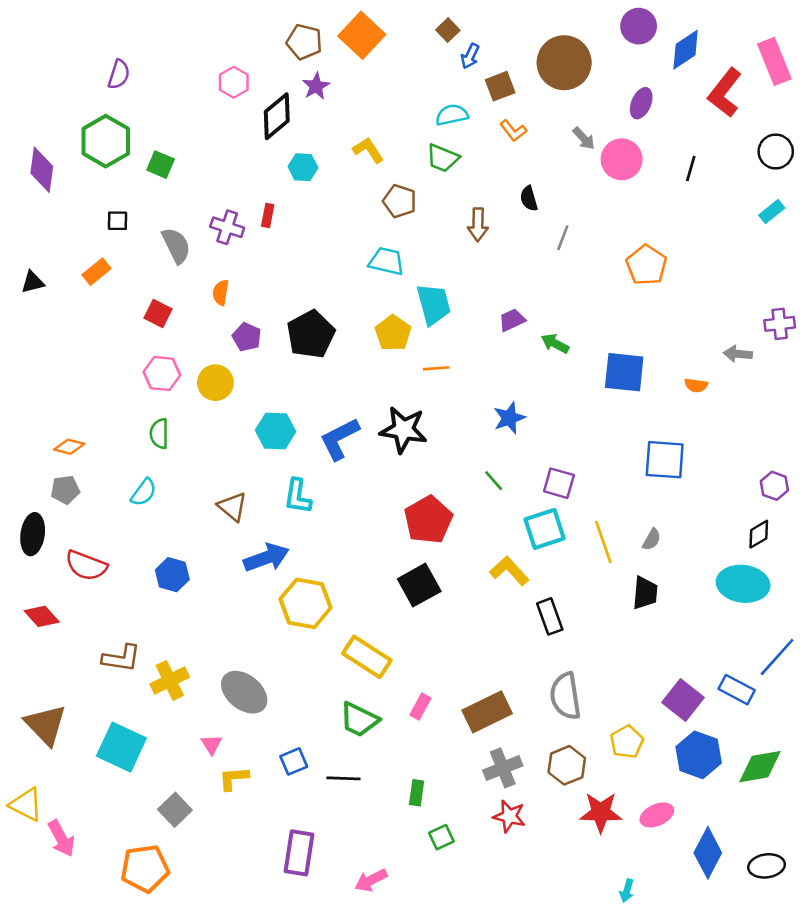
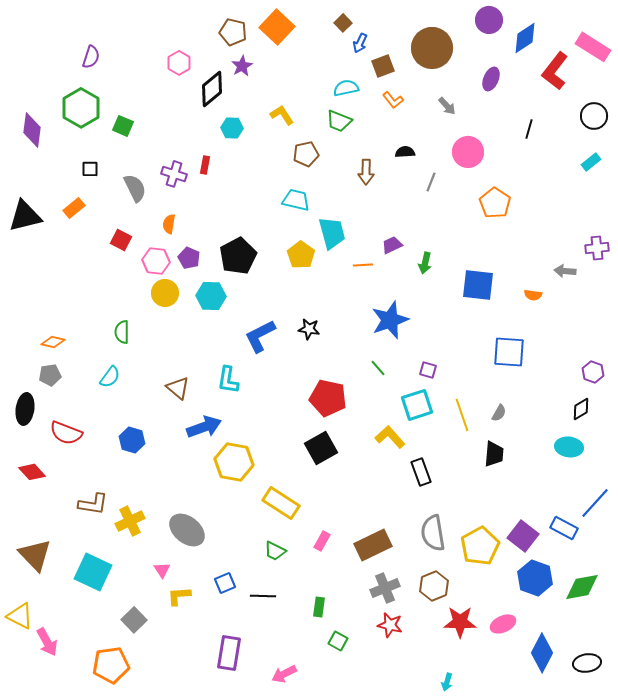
pink rectangle: (774, 61) -> (593, 47), turned -36
pink circle: (622, 159) -> (468, 152), moved
black semicircle: (529, 199) -> (405, 152), turned 102
brown pentagon: (400, 201) -> (306, 154), turned -30
black triangle: (33, 282) -> (25, 216), size x1.8
green arrow: (555, 343) -> (425, 263), turned -105
orange line: (436, 368) -> (363, 265), moved
pink hexagon: (162, 374) -> (156, 261), moved
blue star: (509, 418) -> (390, 320), size x1.5
black star: (404, 430) -> (309, 329), size x0.6
cyan hexagon: (276, 431) -> (211, 296), moved
purple square: (559, 483) -> (428, 370), size x0.7
red pentagon: (428, 520) -> (328, 398), turned -30
cyan ellipse: (743, 584) -> (569, 447), size x0.7
green trapezoid: (359, 720) -> (275, 551), size x0.7
yellow pentagon: (627, 742) -> (480, 546), moved, size x1.5
green square: (441, 837) -> (338, 641), turned -36
cyan arrow: (627, 891) -> (447, 682), moved

